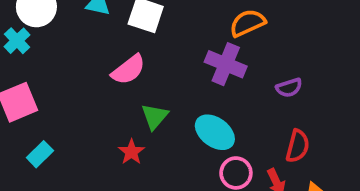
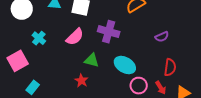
cyan cross: (17, 41) -> (39, 38), moved
purple cross: (226, 64) -> (109, 32), moved
green triangle: (155, 116) -> (92, 60), turned -49

